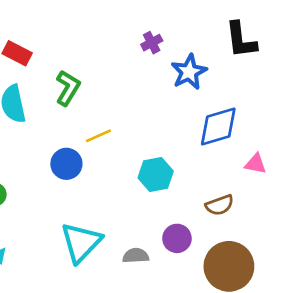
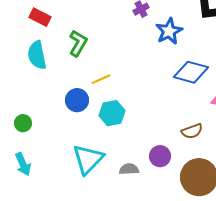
blue diamond: (218, 127) -> (191, 72), turned 32
cyan hexagon: (156, 174) -> (112, 113), moved

